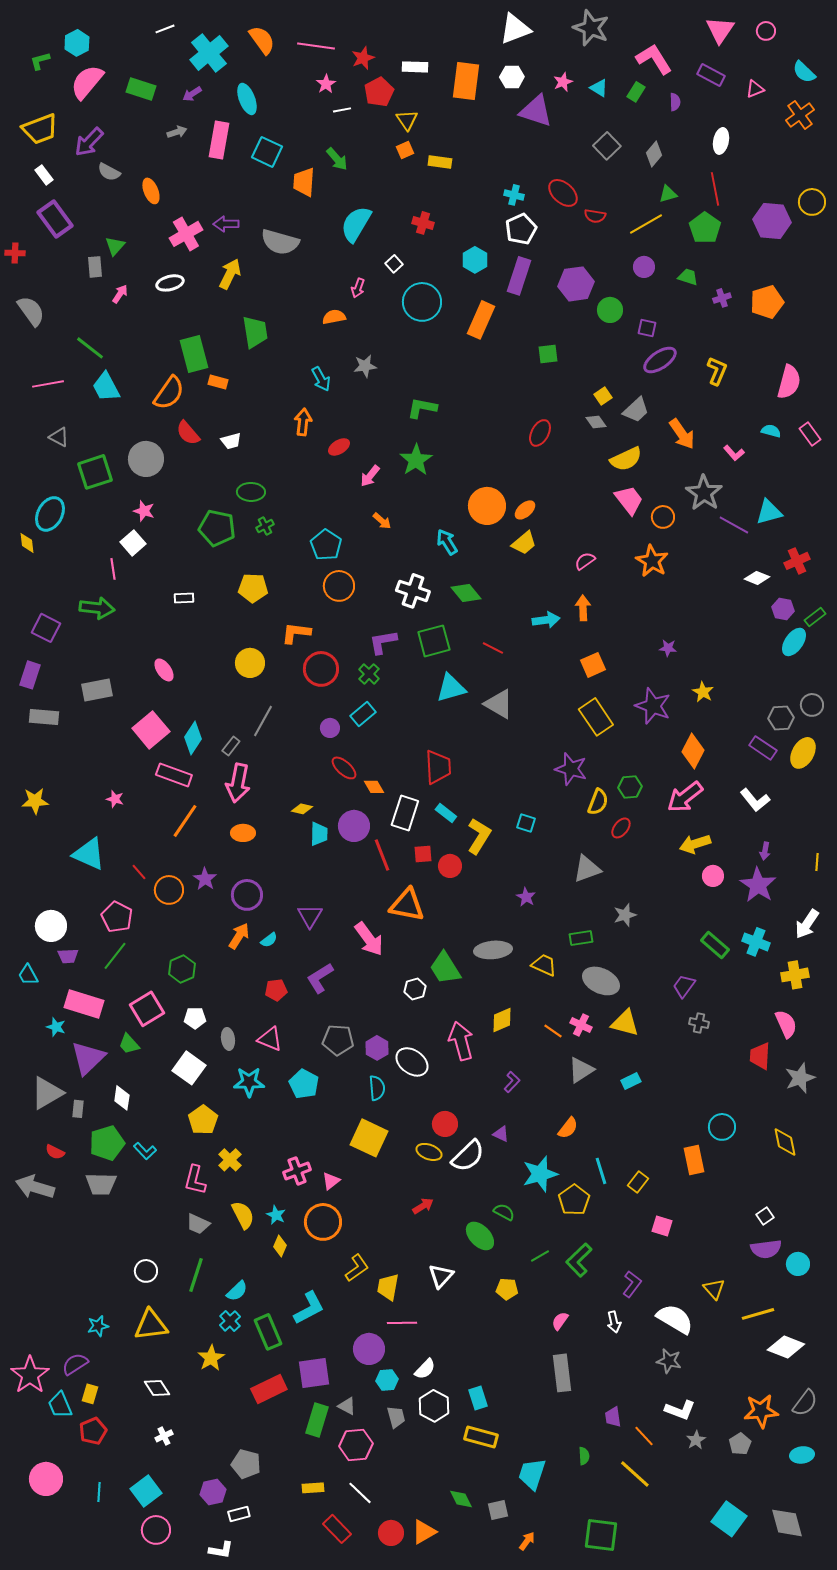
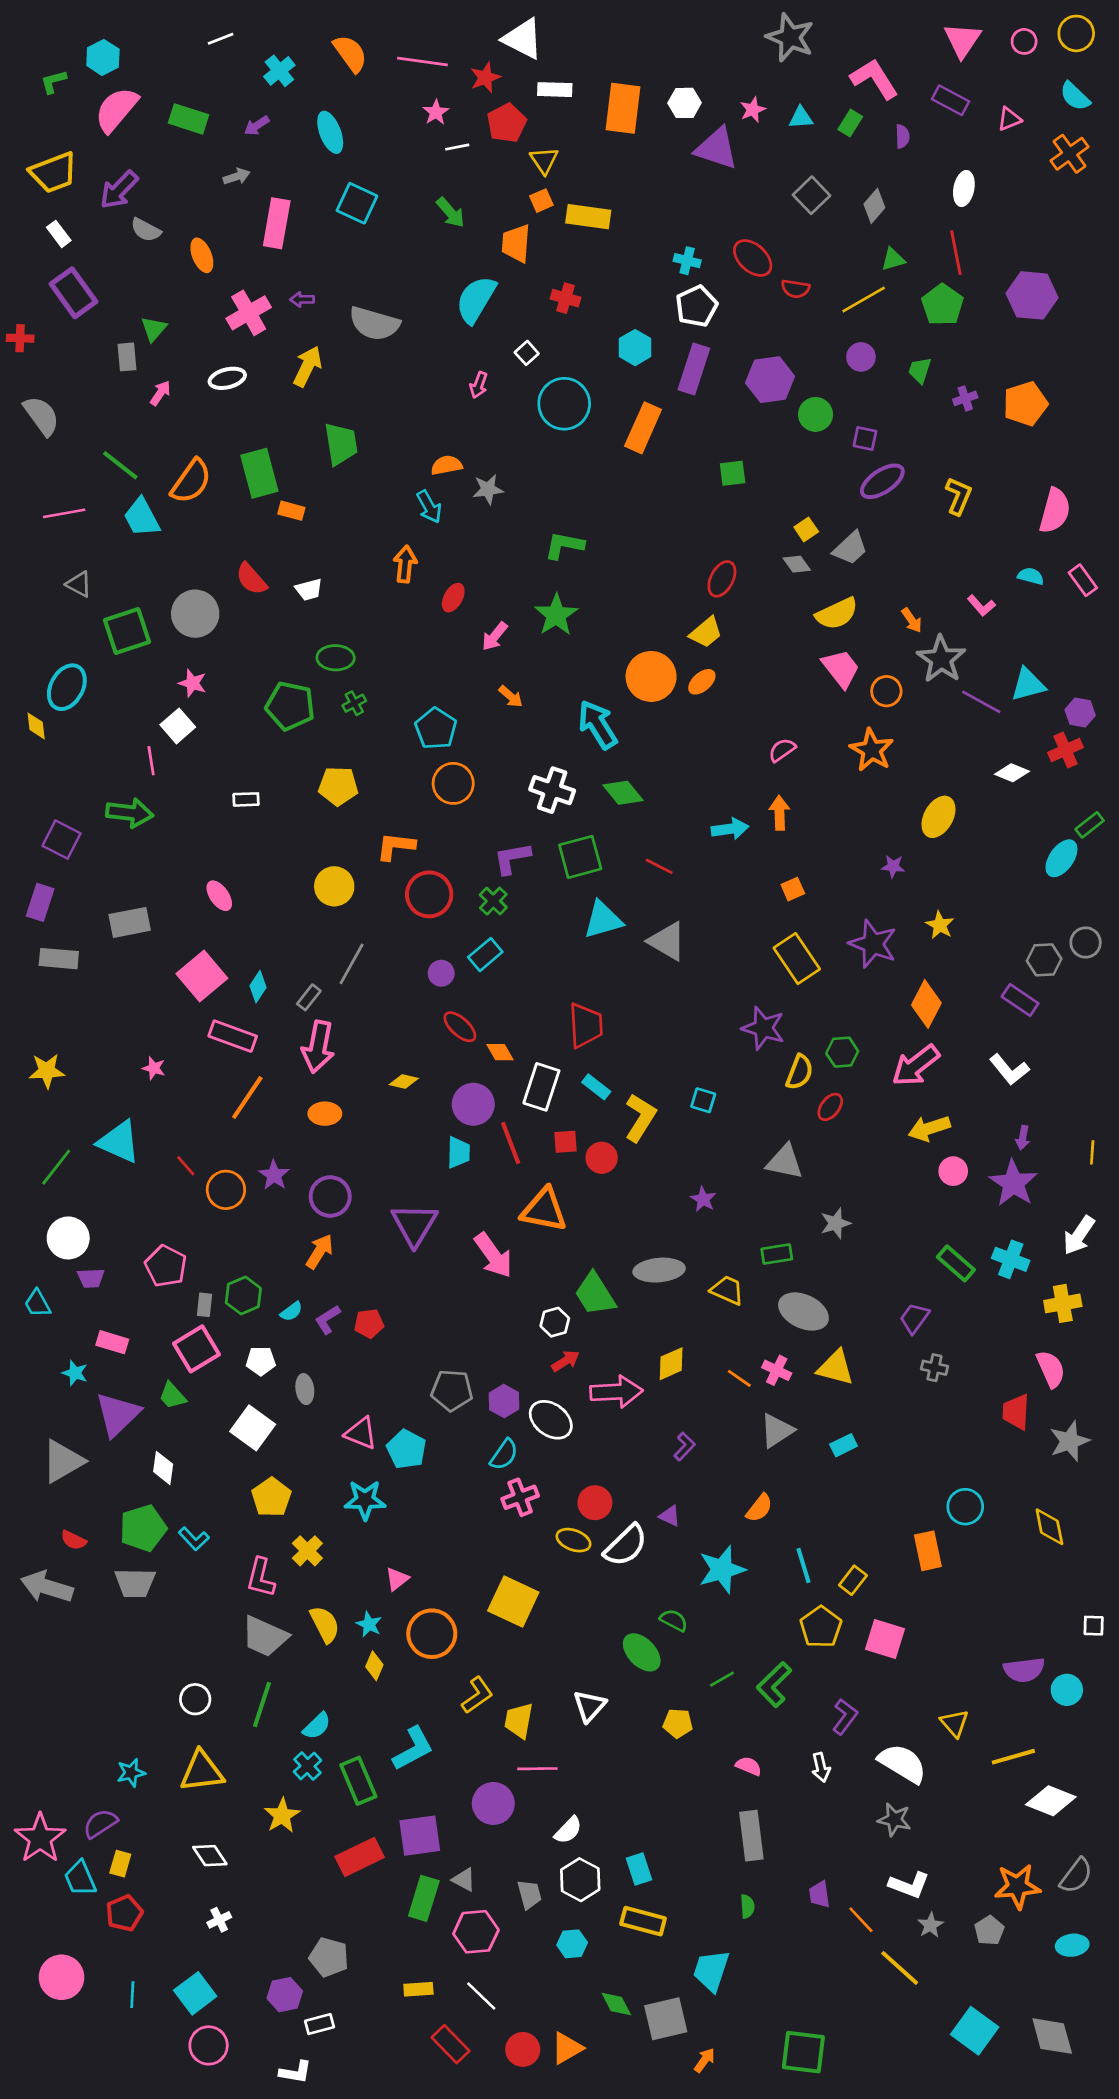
white triangle: (515, 29) -> (523, 39), moved, turned 48
cyan cross: (209, 53) -> (279, 71), size x0.6
cyan triangle: (599, 88) -> (801, 118), turned -36
pink rectangle: (219, 140) -> (277, 223), moved
yellow rectangle: (440, 162) -> (588, 217), size x1.4
orange trapezoid: (304, 182) -> (516, 243), moved
yellow circle: (812, 202) -> (1076, 33), moved
purple arrow: (226, 224) -> (302, 299), size x0.7
green trapezoid: (688, 277) -> (920, 370), turned -90
orange semicircle: (334, 317) -> (447, 465), moved
orange semicircle: (169, 393) -> (191, 481), moved
orange arrow: (682, 434) -> (912, 620), moved, size x0.6
red ellipse: (339, 447) -> (453, 598), turned -30
cyan arrow: (447, 542) -> (598, 725), size x1.4
yellow trapezoid: (524, 543) -> (706, 632), moved
purple hexagon: (783, 609) -> (1080, 713), moved
orange square: (593, 665) -> (793, 889), size x0.7
cyan diamond: (193, 738) -> (258, 987), size x0.7
yellow ellipse: (803, 753) -> (938, 817), moved
cyan trapezoid: (319, 834) -> (459, 1152), moved
gray triangle: (587, 869) -> (785, 1162), turned 32
purple triangle: (310, 916) -> (414, 1225), size x1.4
pink pentagon: (117, 917) -> (166, 1266), moved
cyan semicircle: (269, 940) -> (291, 1311), moved
green line: (115, 956) -> (56, 1167), moved
purple L-shape: (320, 978) -> (328, 1320), moved, size x0.7
pink rectangle: (84, 1004) -> (112, 1342), size x0.6
pink triangle: (270, 1039) -> (361, 1433), moved
pink arrow: (461, 1041) -> (616, 1392), turned 102
cyan star: (249, 1082) -> (365, 1500), moved
cyan semicircle: (377, 1088) -> (504, 1455), turned 40
gray rectangle: (78, 1109) -> (205, 1305), moved
yellow square: (369, 1138) -> (513, 1602), moved
pink cross: (297, 1171) -> (520, 1497), moved
pink triangle: (331, 1181) -> (397, 1579), moved
yellow pentagon: (574, 1200) -> (821, 1627), moved
red arrow: (423, 1206) -> (566, 1361), moved
white square: (765, 1216) -> (1094, 1626), moved, turned 36
gray trapezoid: (198, 1224) -> (265, 1636), size x1.5
pink square: (662, 1226) -> (885, 1639), size x1.4
pink semicircle: (560, 1321) -> (749, 1766), turned 78
cyan hexagon: (387, 1380) -> (572, 1944), moved
green semicircle: (584, 1456) -> (747, 1906), moved
yellow line: (635, 1474) -> (900, 1968), moved
gray square: (498, 1510) -> (666, 2019), size x1.6

